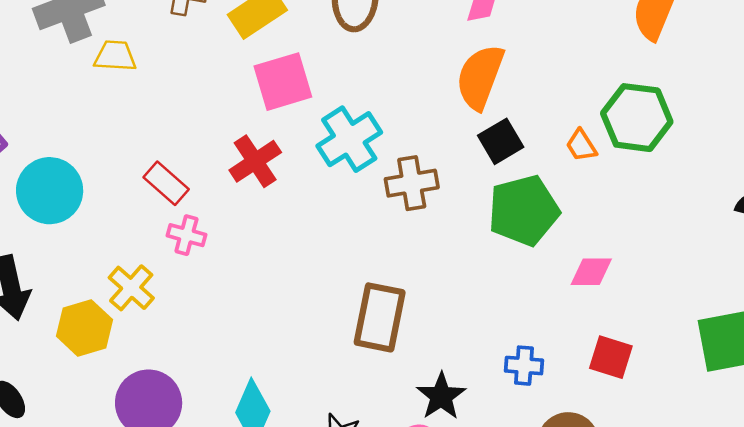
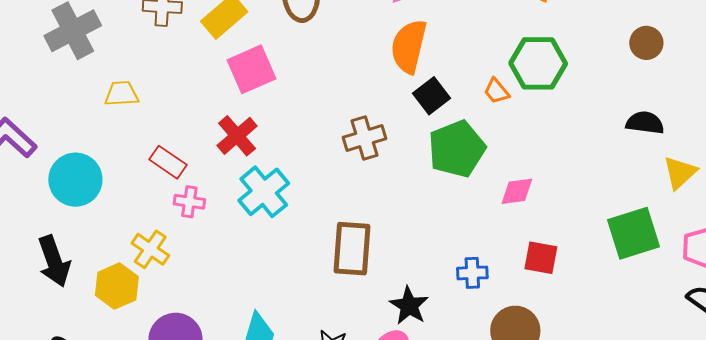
yellow trapezoid: (115, 56) -> (122, 94), moved
cyan cross: (349, 139) -> (264, 192), moved

